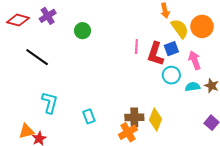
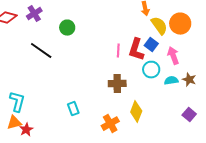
pink line: (136, 47) -> (118, 51), moved
blue square: (171, 49) -> (151, 45), turned -32
black line: (37, 57) -> (41, 51), moved
cyan L-shape: (50, 103) -> (17, 102), moved
brown cross: (134, 117) -> (117, 84), moved

